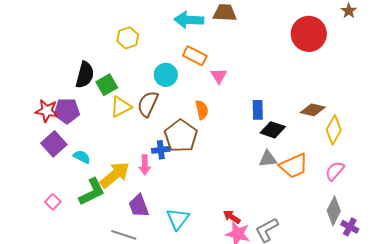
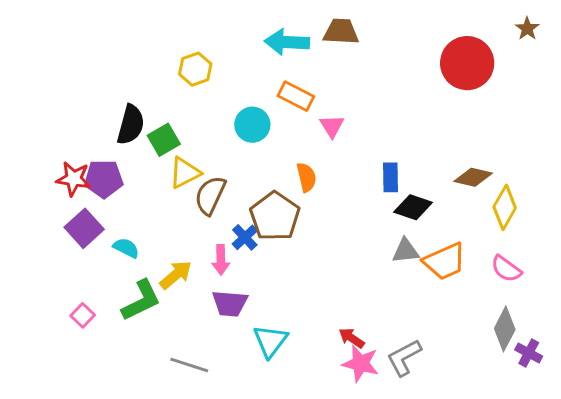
brown semicircle: (148, 104) -> (210, 195), moved
blue cross: (161, 150) -> (245, 237), turned -36
pink semicircle: (335, 171) -> (506, 269), turned -95
yellow arrow: (115, 175) -> (176, 275), size x0.7
purple trapezoid: (139, 206) -> (230, 303), moved, turned -65

